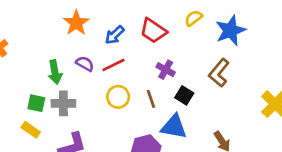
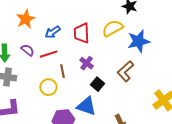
yellow semicircle: (193, 18) -> (113, 28), size x1.5
red trapezoid: (153, 31) -> (82, 33), turned 45
yellow circle: (118, 97) -> (48, 87), moved
brown line: (151, 99) -> (63, 71), moved

